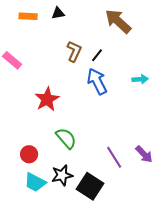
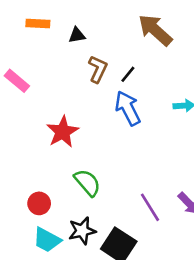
black triangle: (58, 13) -> (77, 35), moved

